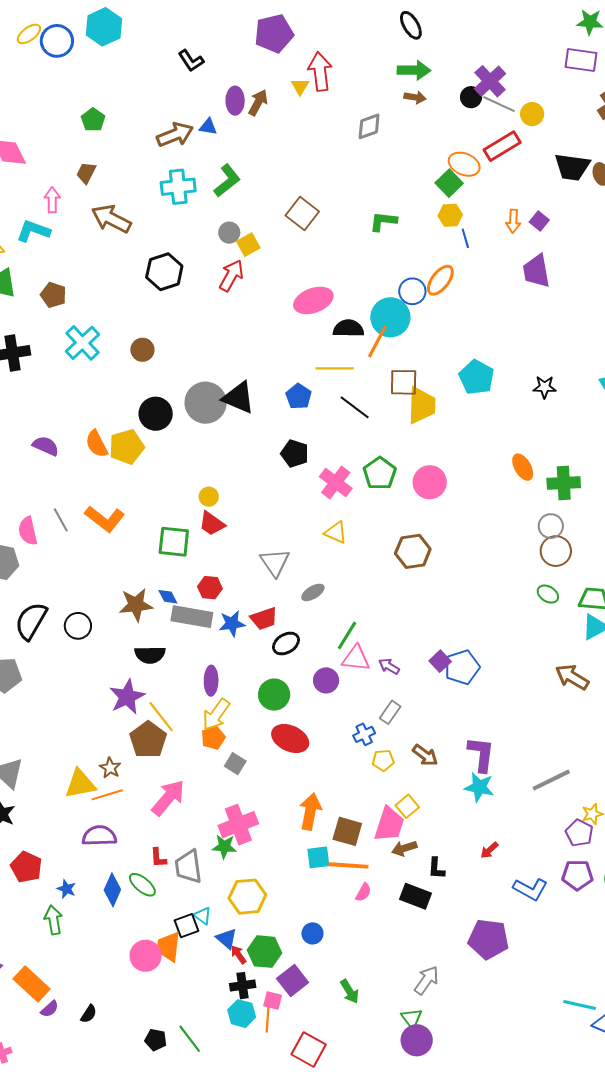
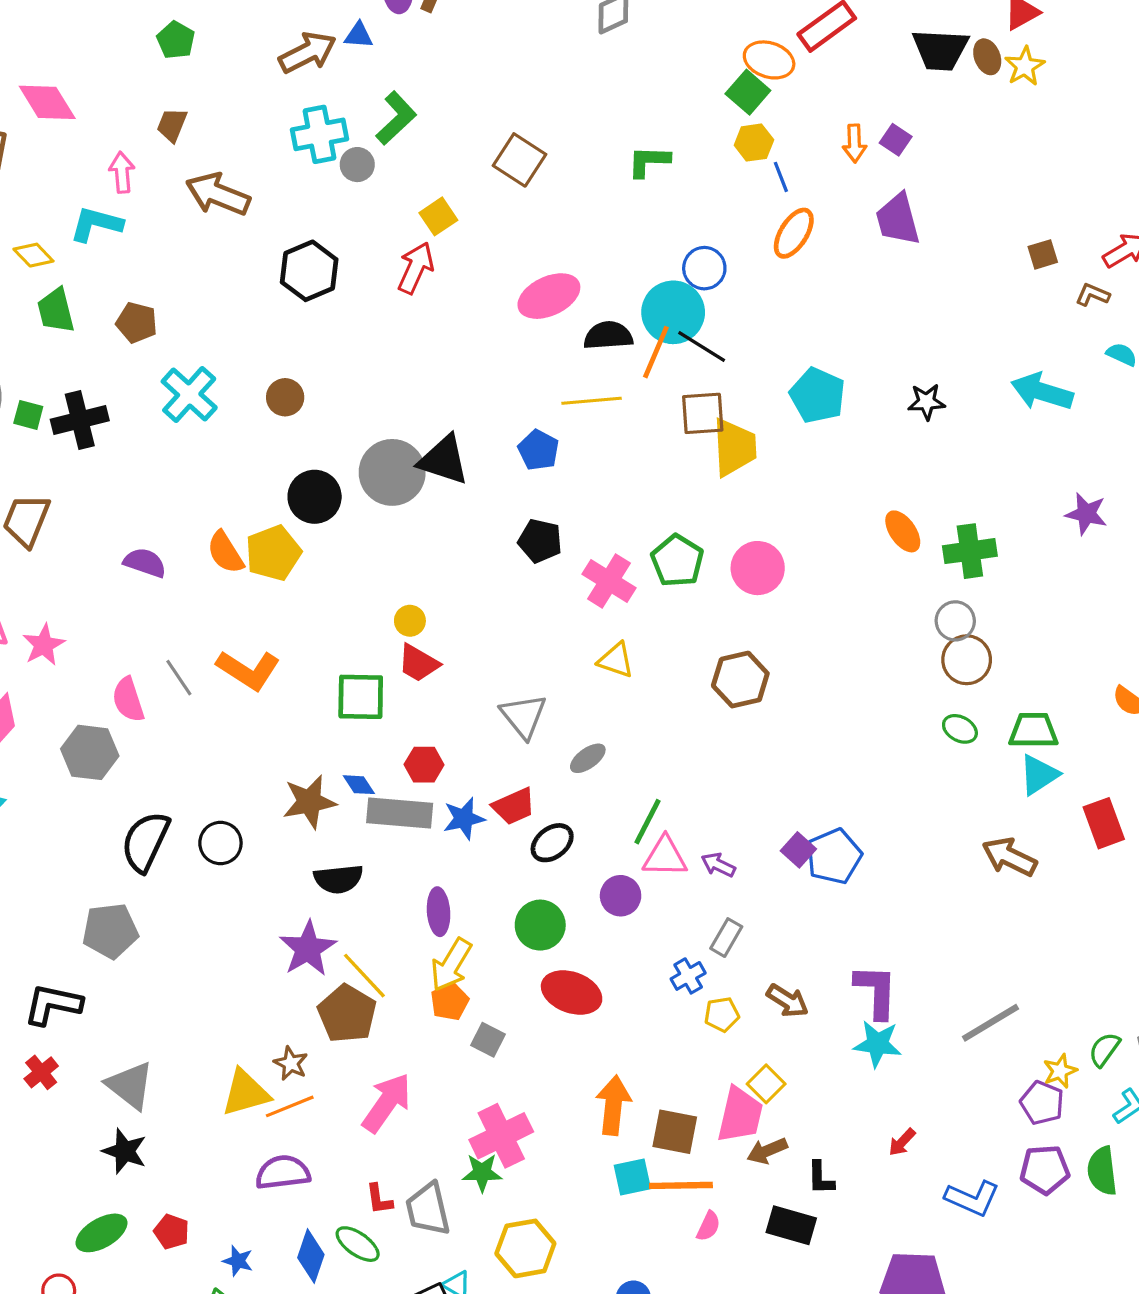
gray circle: (229, 233) -> (357, 165), moved
orange ellipse: (440, 280) -> (794, 233), moved
black line: (355, 407) -> (702, 346), moved
red pentagon: (26, 867) -> (172, 1232), size x0.7

